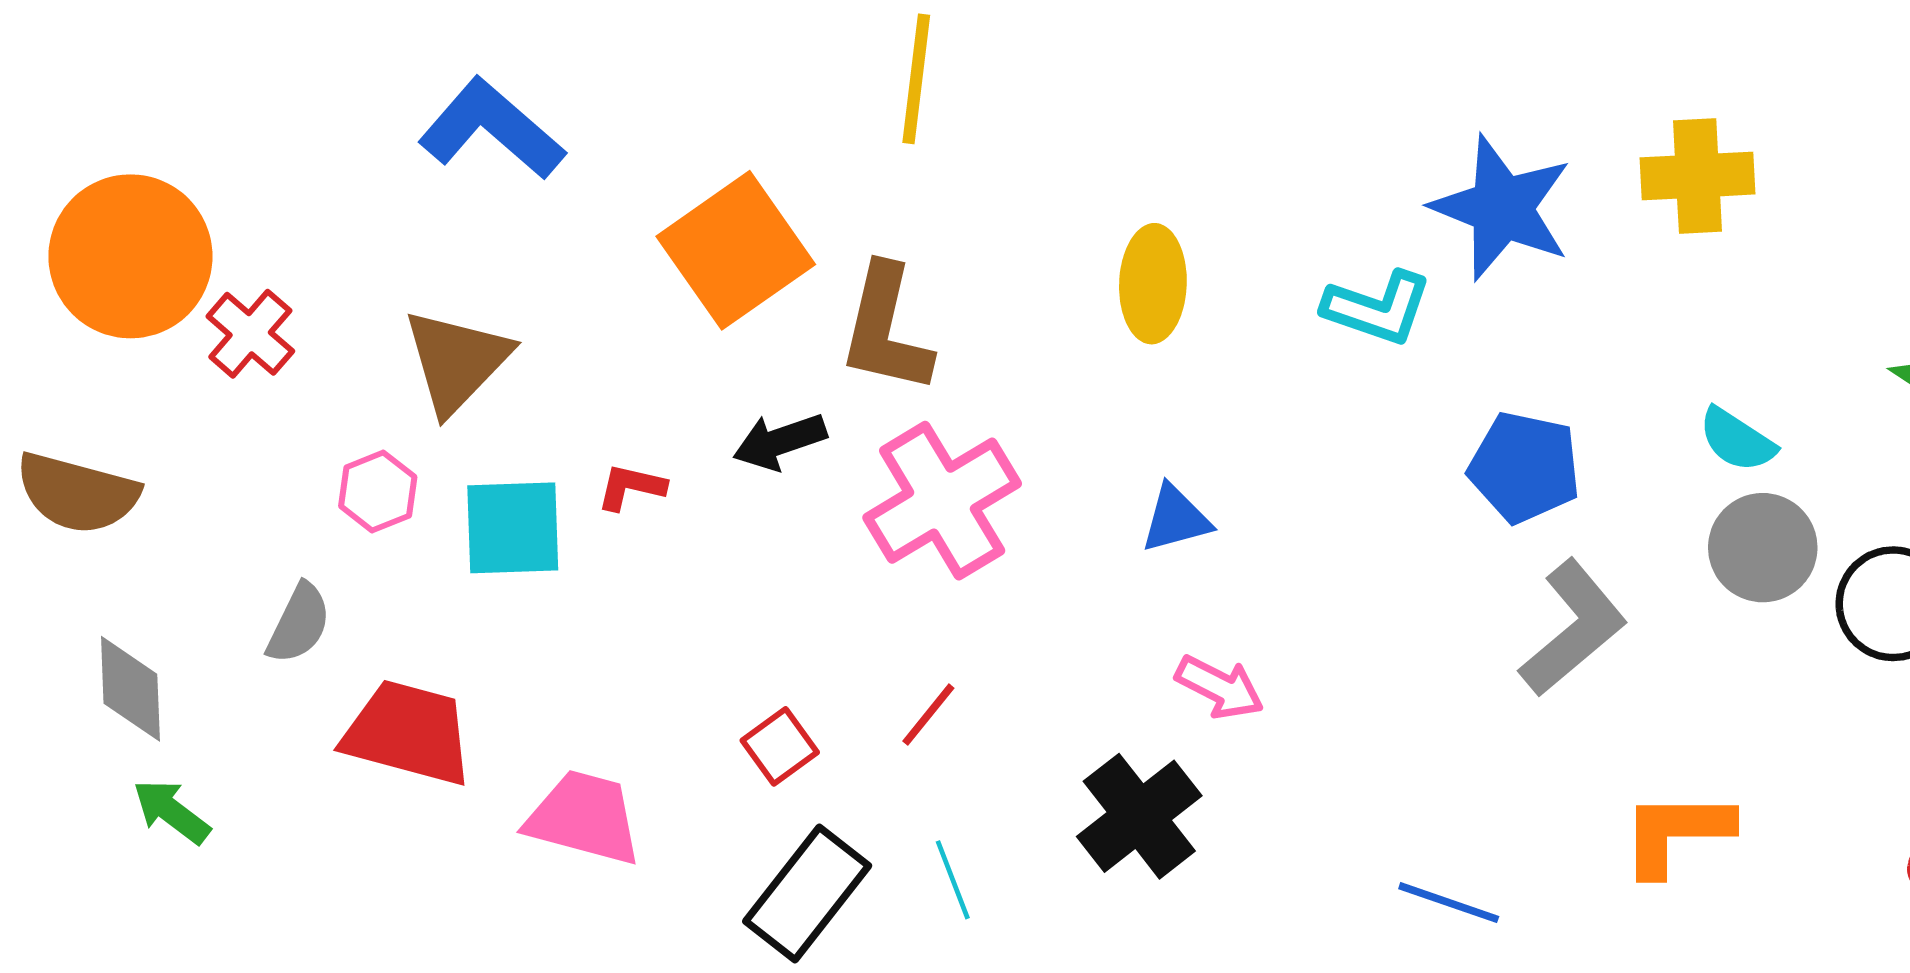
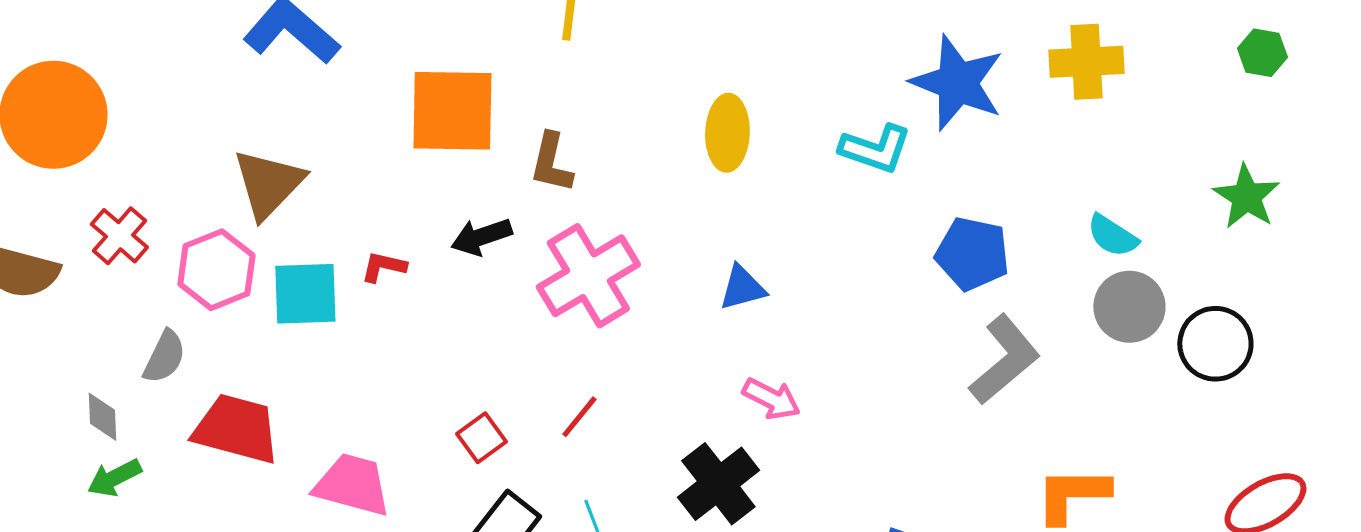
orange square: (736, 250) -> (452, 111), turned 36
brown L-shape: (886, 329) -> (551, 163), size x0.7
red cross: (250, 334) -> (119, 236), moved
pink hexagon: (378, 492) -> (216, 270), size x1.5
gray diamond: (130, 689) -> (102, 417), moved, size x0.7
green arrow: (171, 812) -> (114, 478), moved, turned -64

